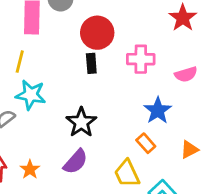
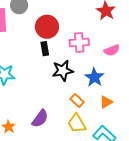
black star: (81, 122) -> (63, 71), moved, turned 30
orange rectangle: (146, 143) -> (77, 100), moved
orange triangle: (189, 150) -> (106, 102), moved

